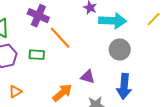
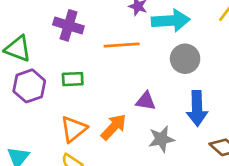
orange line: (60, 38) -> (122, 45), moved, turned -45
orange triangle: (15, 92) -> (74, 129), moved, size x1.5

